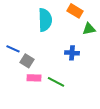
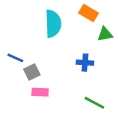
gray square: (27, 61) -> (32, 72), turned 32
green line: (56, 82) -> (94, 103), moved

